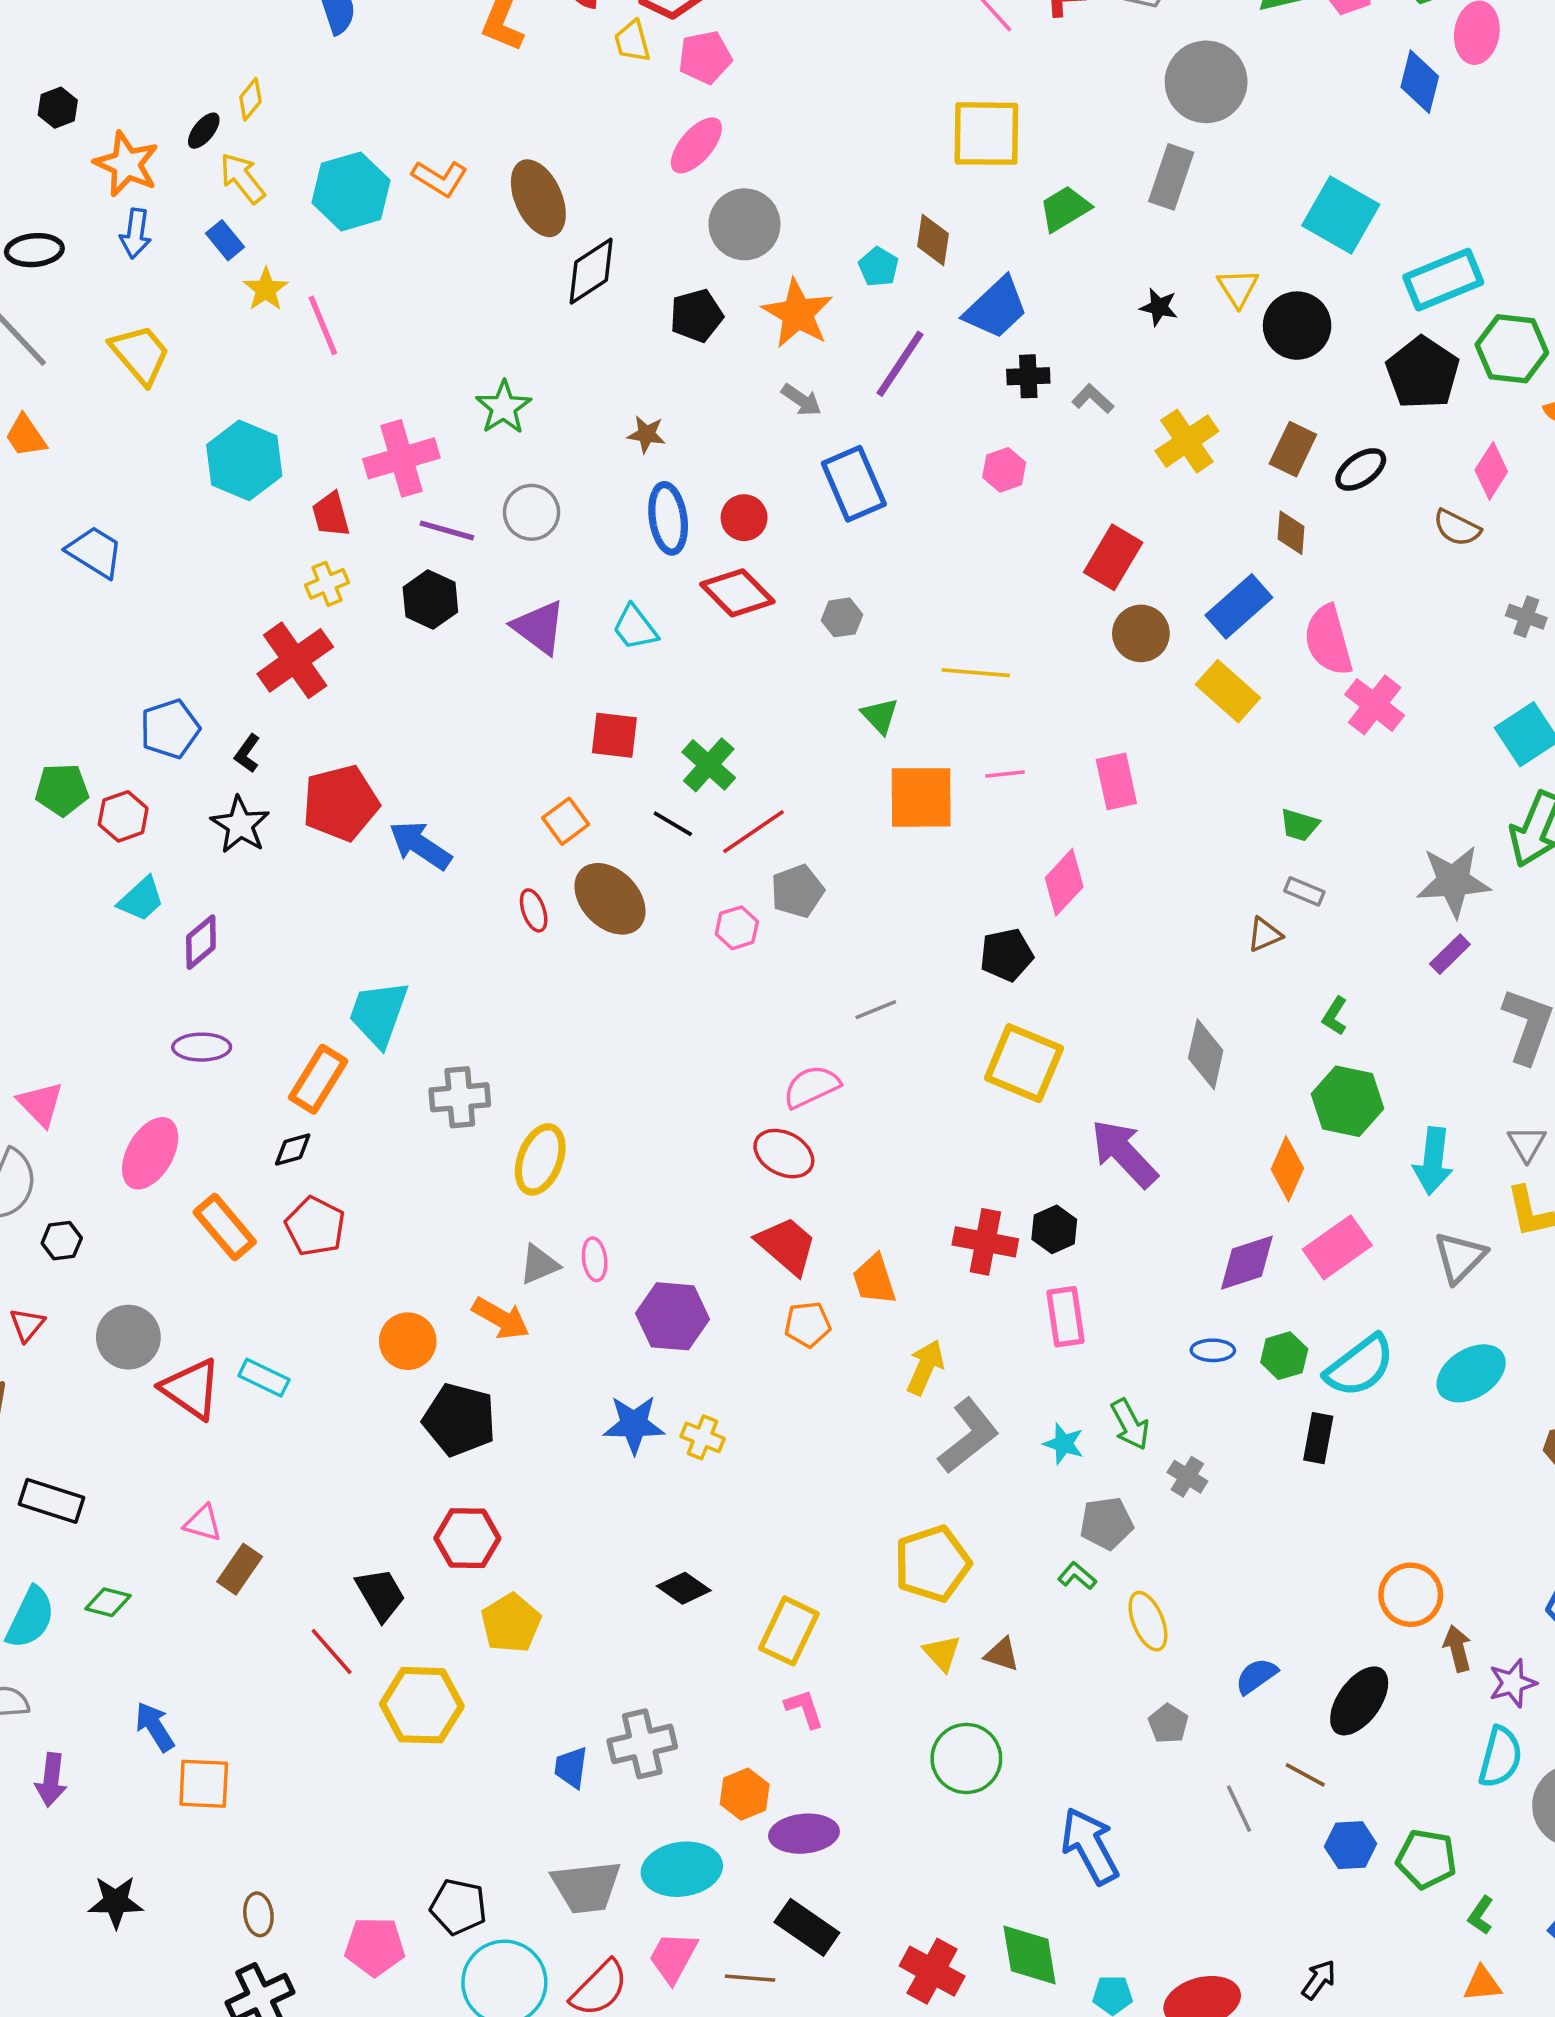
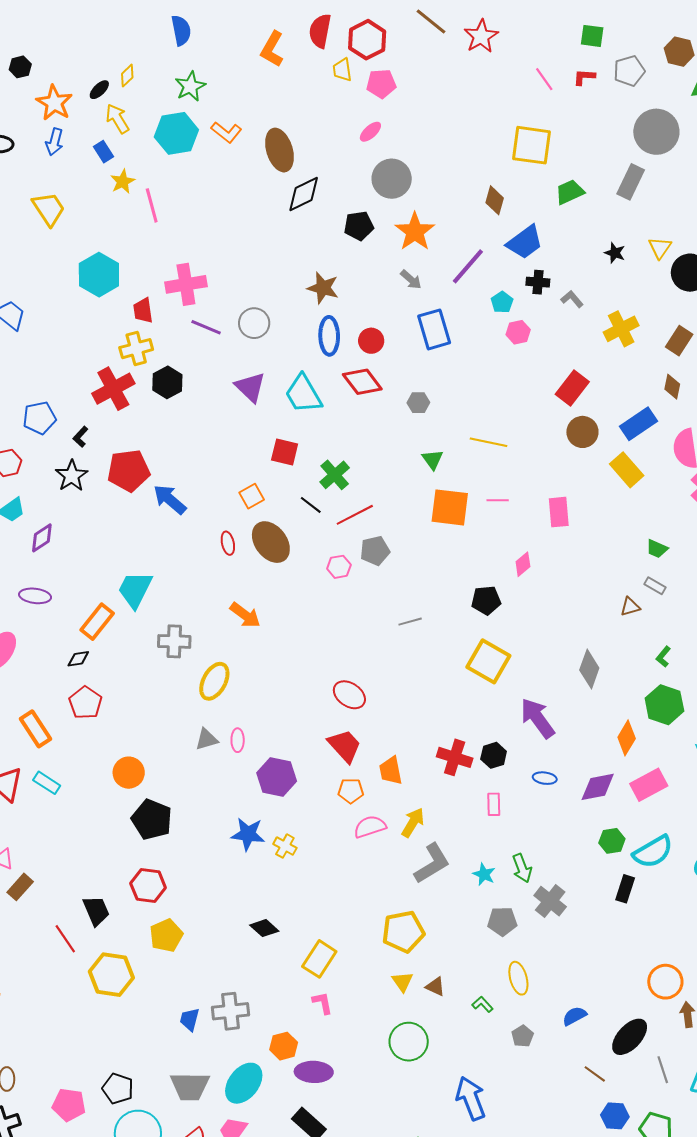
pink ellipse: (696, 145) -> (370, 132), size x0.7
cyan pentagon: (879, 267) -> (502, 302), moved
green star: (504, 407) -> (190, 86), moved
brown star: (646, 434) -> (323, 288), size x1.5
yellow cross: (327, 584) -> (136, 349), size x1.4
black hexagon: (430, 600) -> (167, 382), moved
cyan trapezoid: (635, 628) -> (303, 394), size x1.5
pink diamond: (1064, 882) -> (523, 564), size x0.7
pink semicircle: (812, 1087) -> (370, 827), moved
orange rectangle: (225, 1227) -> (36, 729), moved
pink rectangle: (1065, 1317) -> (494, 804), size x0.7
orange arrow: (501, 1318) -> (245, 615), moved
blue ellipse: (1213, 1350) -> (545, 778), moved
gray cross: (1187, 1477) -> (550, 901), size x1.5
green L-shape: (1077, 1576) -> (482, 1004), moved
gray line: (1239, 1809) -> (663, 1070), moved
cyan ellipse: (682, 1869) -> (244, 1083), turned -51

